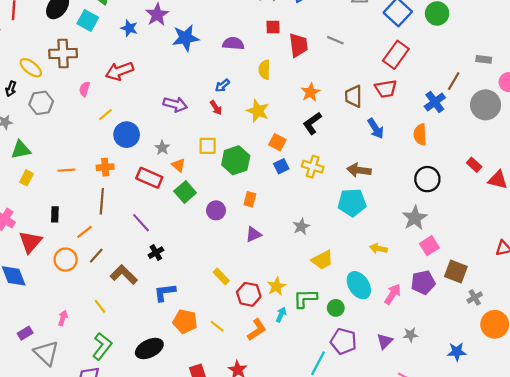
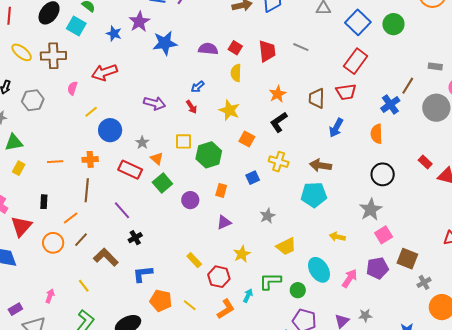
red square: (273, 27) -> (235, 48), moved, turned 32
yellow ellipse: (31, 68) -> (22, 52), moved
blue arrow: (376, 128) -> (336, 128), turned 60
blue square: (281, 166) -> (253, 178), moved
yellow star: (276, 286) -> (242, 254), moved

